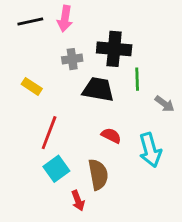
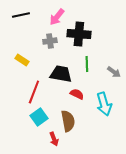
pink arrow: (65, 19) -> (57, 17), moved, turned 30
green line: (137, 79) -> (87, 64), moved
black trapezoid: (98, 89) -> (61, 74), moved

